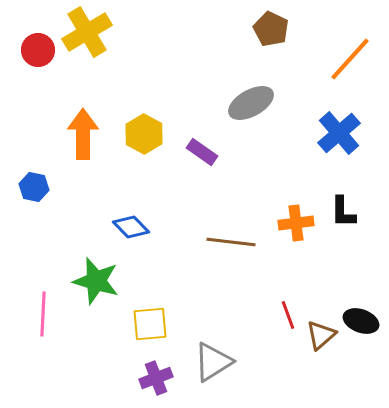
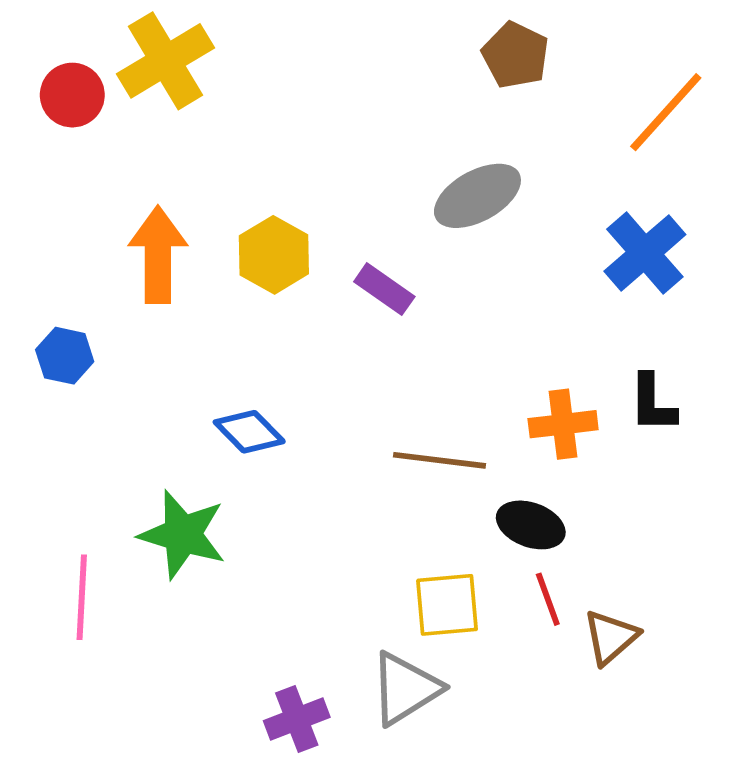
black ellipse: (361, 321) -> (531, 525), moved
yellow square: (150, 324) -> (447, 605), moved

